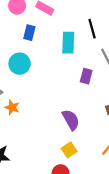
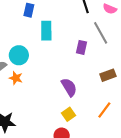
cyan rectangle: (68, 43) -> (46, 31), moved
cyan circle: (20, 64) -> (19, 55), moved

